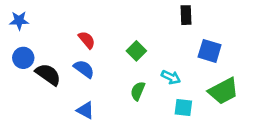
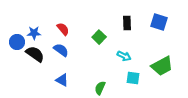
black rectangle: (186, 15) -> (127, 23), moved
blue star: (19, 21) -> (34, 33), moved
blue square: (210, 51) -> (159, 22), moved
green semicircle: (138, 91) -> (100, 88), moved

